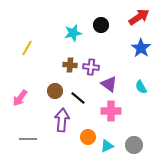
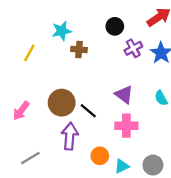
cyan star: (73, 33) -> (62, 31), moved
brown cross: (70, 65) -> (79, 49), moved
purple cross: (91, 67) -> (133, 48), moved, turned -35
brown circle: (55, 91) -> (62, 103), size x1.5
gray line: (28, 139) -> (30, 158), turned -30

